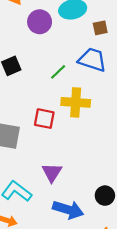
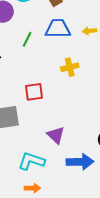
green line: (58, 72) -> (27, 39), moved
yellow cross: (76, 102) -> (70, 67), moved, size x0.7

